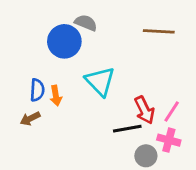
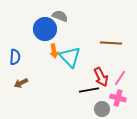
brown line: (159, 31) -> (111, 43), moved
blue semicircle: (37, 90) -> (15, 57), moved
orange arrow: (56, 96) -> (54, 51), moved

